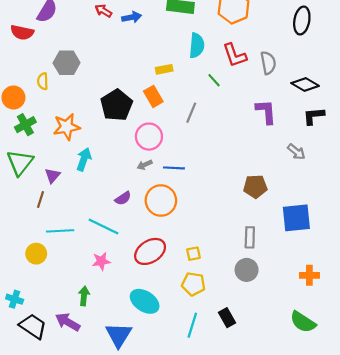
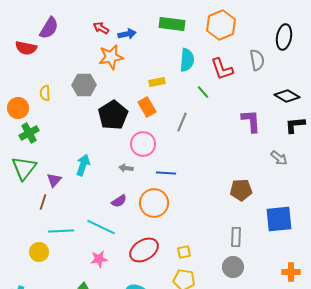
gray hexagon: (67, 63) -> (84, 85), moved
gray semicircle: (268, 63) -> (257, 60), moved
orange star: (67, 127) -> (111, 57), moved
gray arrow: (145, 165) -> (126, 168), moved, turned 32

